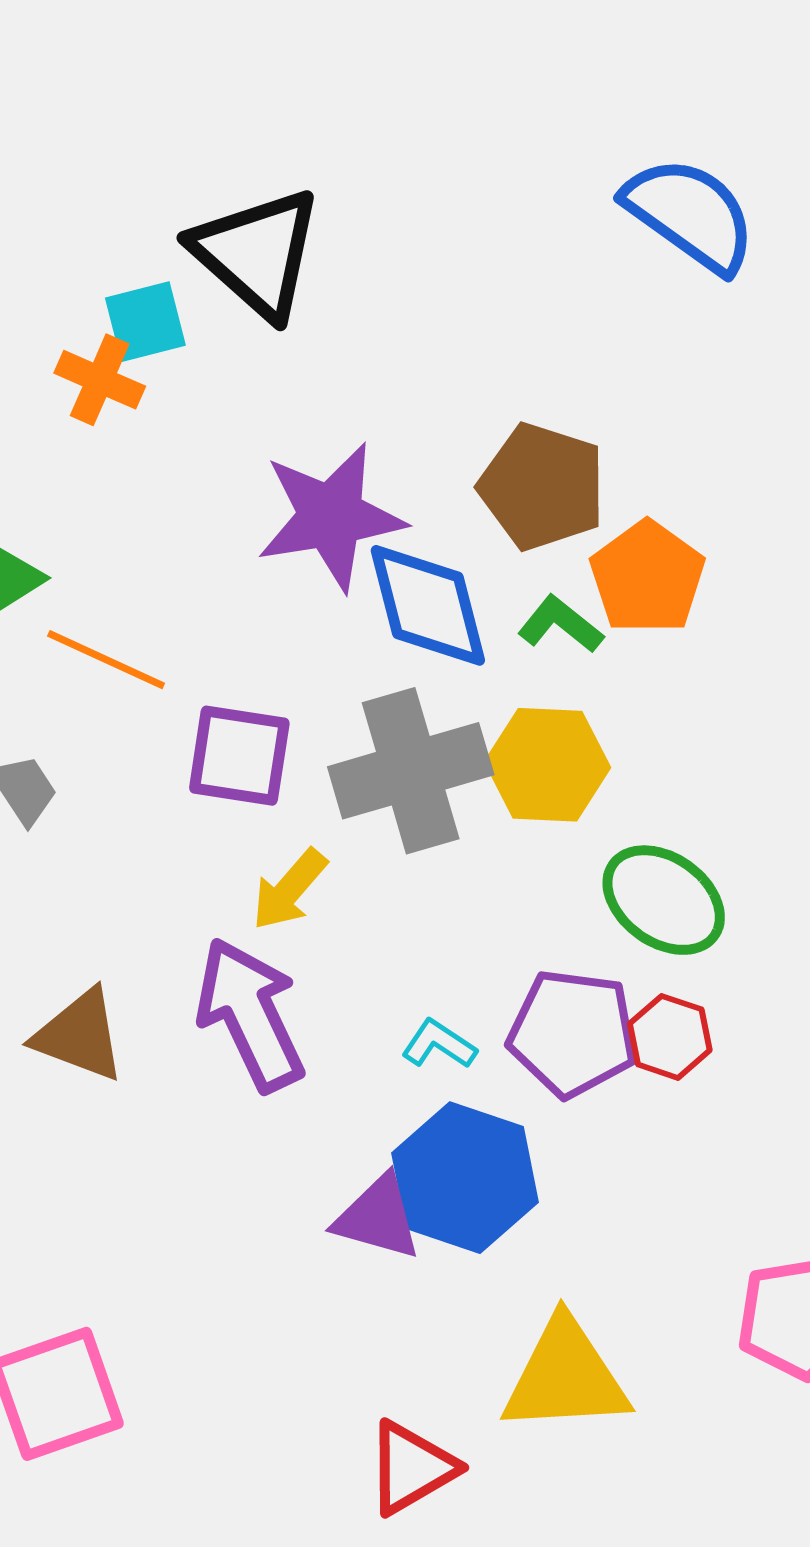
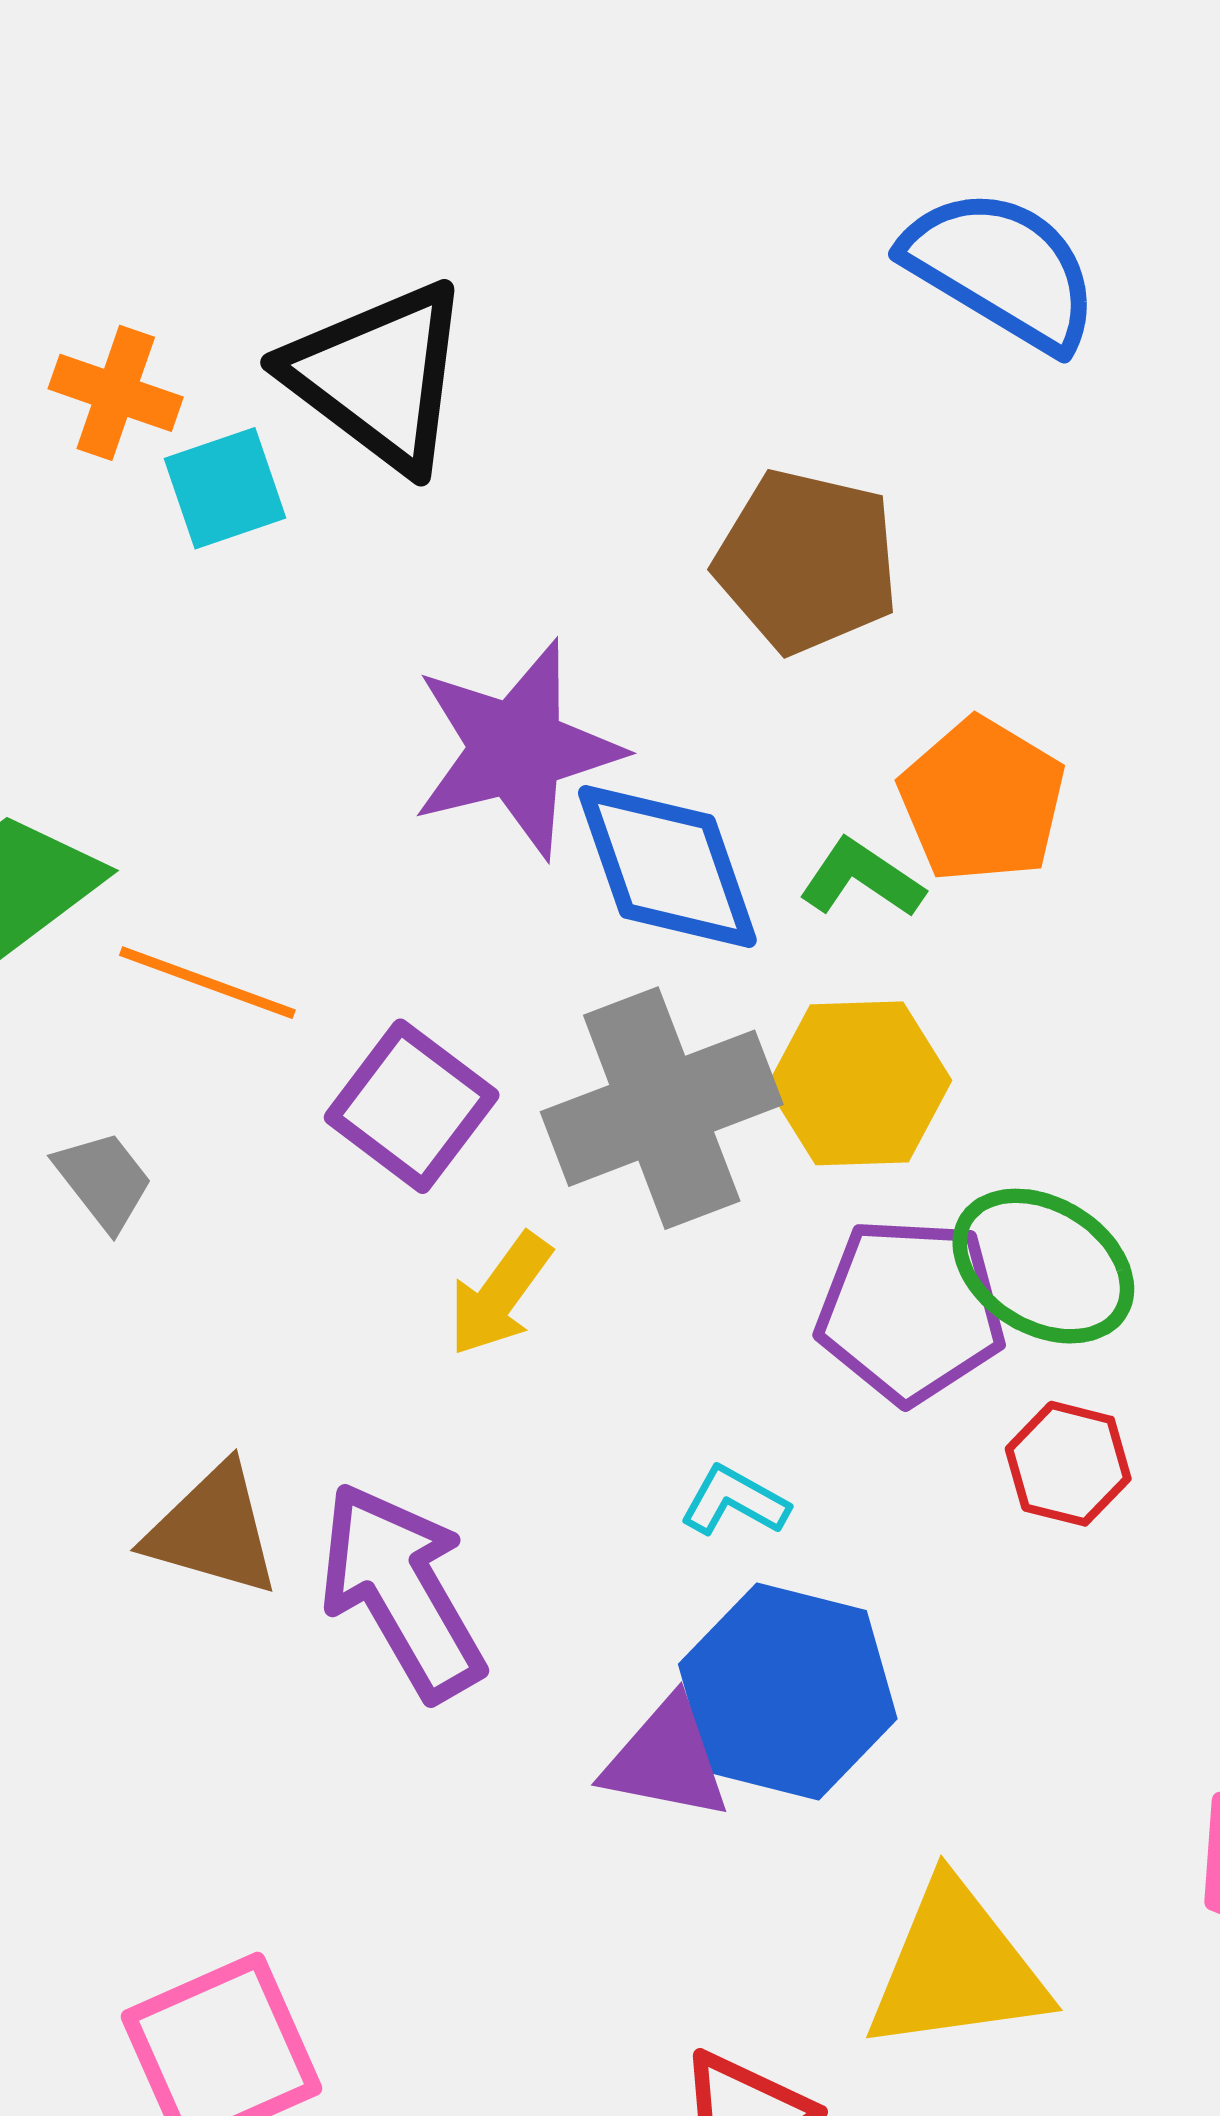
orange cross: (100, 380) -> (116, 393), moved
brown pentagon: (542, 487) -> (807, 561), moved
purple square: (239, 756) -> (412, 1106), turned 33
purple arrow: (250, 1014) -> (402, 1591), moved
purple pentagon: (573, 1033) -> (911, 1310), moved

